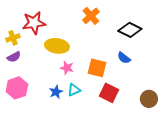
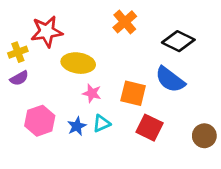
blue semicircle: (124, 58) -> (170, 80), size x1.6
pink hexagon: (17, 88) -> (40, 121), moved

